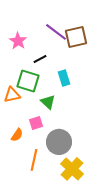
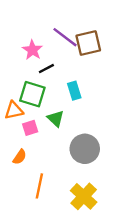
pink star: (18, 41) -> (32, 50), moved
pink square: (36, 123) -> (30, 128), moved
gray circle: (59, 142) -> (85, 149), moved

